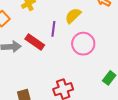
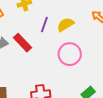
purple line: (53, 29) -> (44, 25), moved

